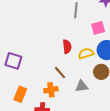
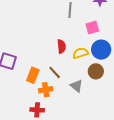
gray triangle: (82, 86) -> (76, 86), turned 48
orange rectangle: (20, 94) -> (33, 75), moved

